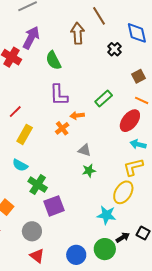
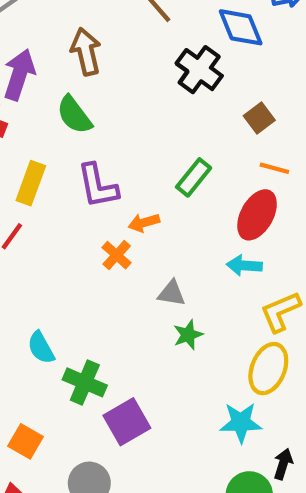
brown arrow: (78, 33) -> (86, 52), moved
black cross: (114, 49) -> (199, 70), size x1.5
yellow rectangle: (25, 134) -> (31, 183), moved
cyan arrow: (138, 144) -> (244, 265), moved
cyan semicircle: (20, 165) -> (41, 348), turned 42
black arrow: (123, 237) -> (283, 464), turned -32

